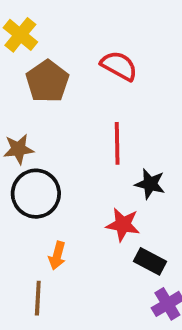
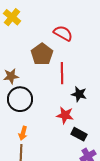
brown pentagon: (47, 81) -> (42, 54), moved
orange arrow: (57, 256) -> (23, 133), moved

